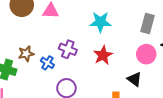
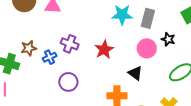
cyan star: (100, 22) -> (122, 15), moved
blue cross: (47, 63) -> (50, 57), turned 32

